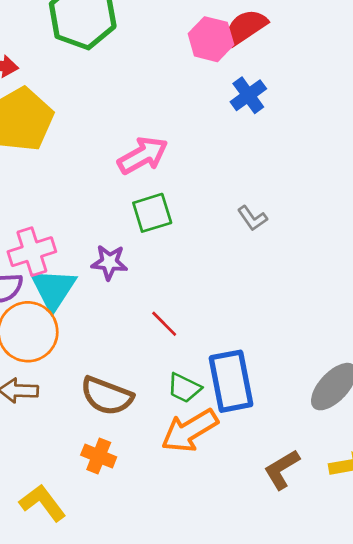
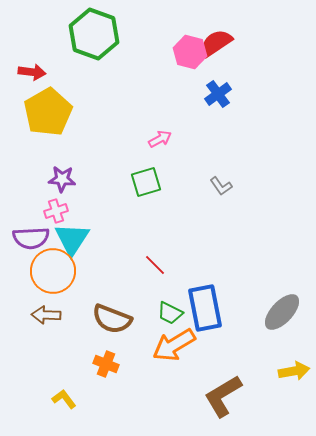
pink arrow: (143, 155) -> (160, 139), moved, size x0.6
pink cross: (32, 252) -> (56, 211), size x0.7
purple star: (109, 262) -> (62, 179), moved
brown L-shape: (282, 469) -> (223, 396), moved, size x1.4
yellow L-shape: (43, 503) -> (64, 399), size x0.7

